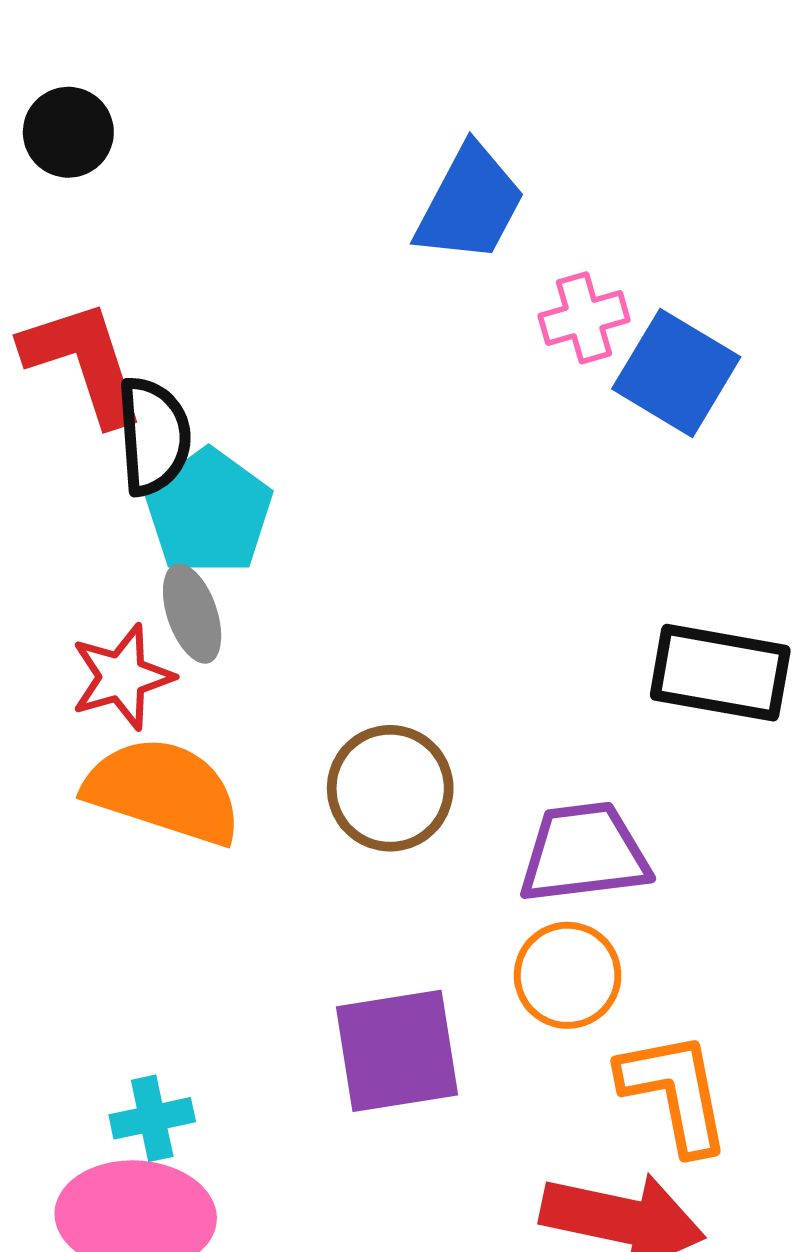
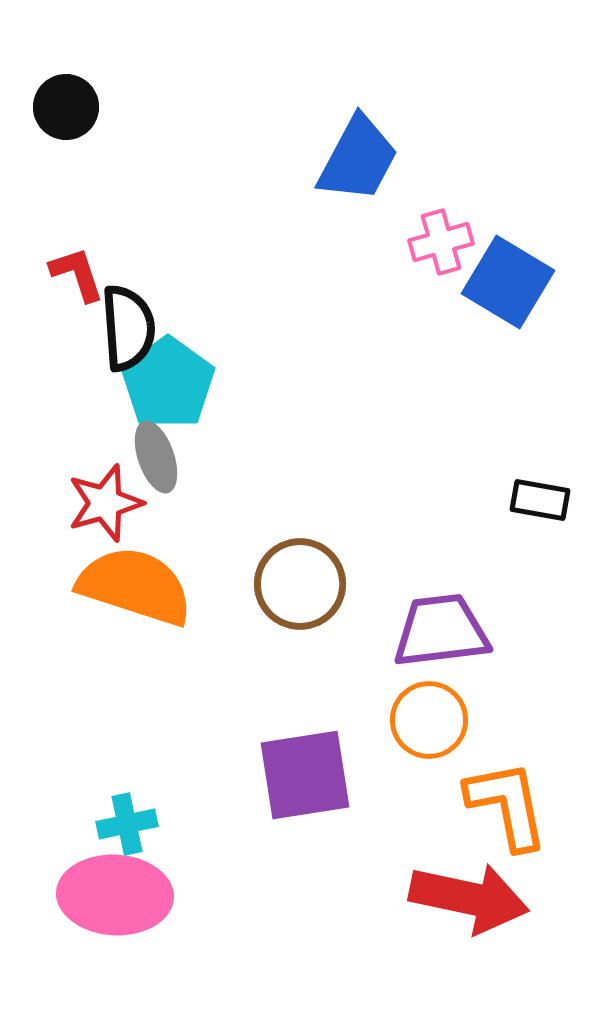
red L-shape: (83, 362) -> (77, 274), size x0.6
black rectangle: (720, 673) -> (540, 500), size x0.6

